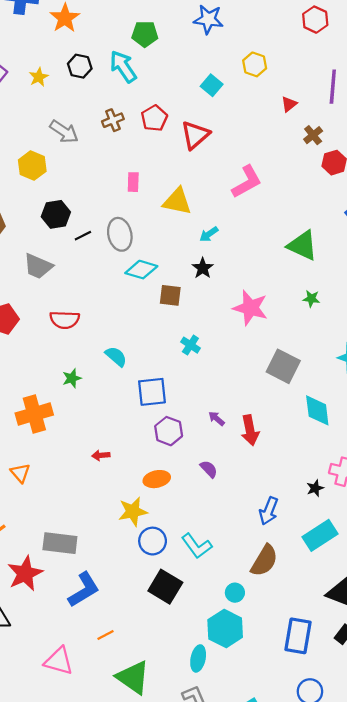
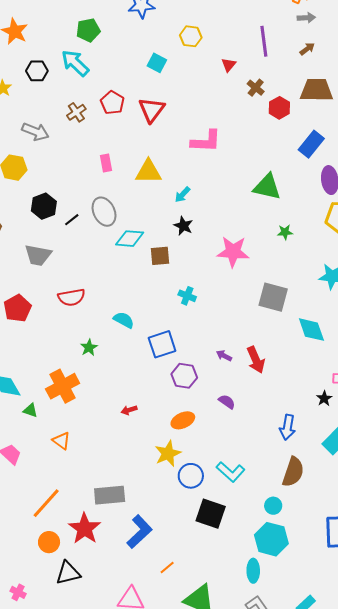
pink L-shape: (247, 182) -> (206, 141), turned 44

